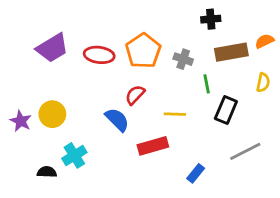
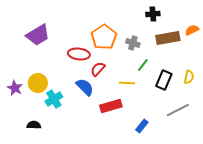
red ellipse: (99, 55) -> (79, 54), moved
yellow semicircle: (263, 82) -> (189, 77), moved
green line: (207, 84) -> (143, 65), moved, turned 48
cyan cross: (74, 155) -> (54, 99), moved

